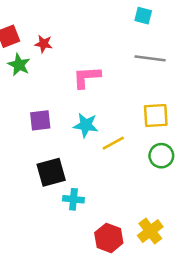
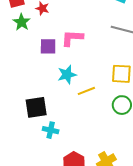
purple square: (40, 120) -> (48, 46), moved
cyan star: (86, 125) -> (67, 75), turned -30

